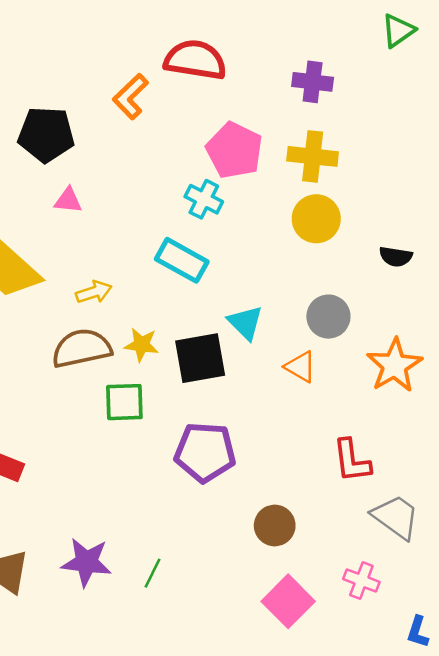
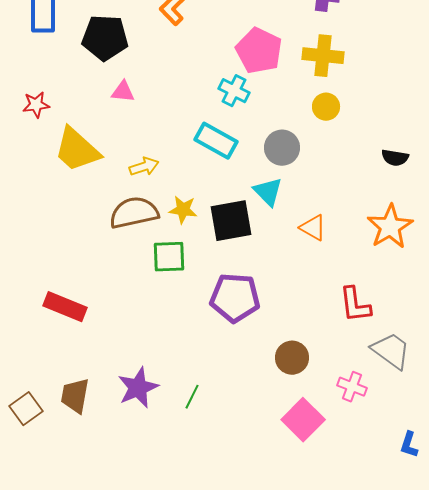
yellow circle: (316, 219) -> (326, 107), size x0.7
black semicircle: (396, 257) -> (395, 158), moved
gray circle: (328, 317) -> (282, 148), moved
purple star: (86, 562) -> (138, 388), turned -30
pink cross: (361, 580) -> (352, 387), moved

